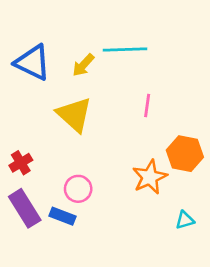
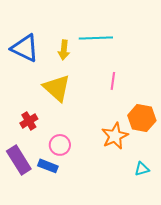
yellow arrow: (83, 65) -> (64, 50), turned -36
red cross: (21, 163) -> (29, 121), moved

